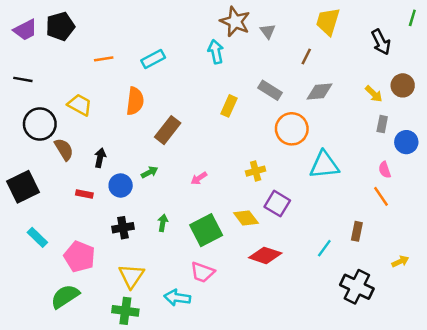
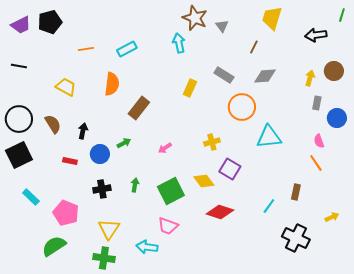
black arrow: (381, 42) -> (316, 35), turned 110
yellow arrow: (374, 94) -> (310, 78), turned -119
black circle: (40, 124) -> (19, 119), moved

